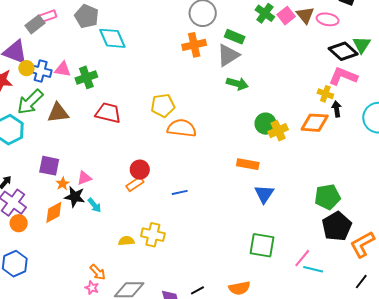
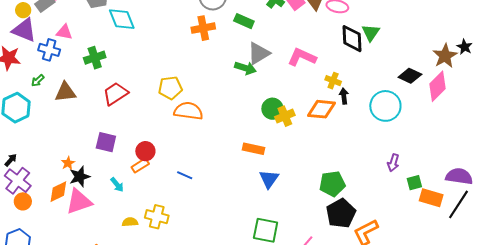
black diamond: (343, 51) -> (352, 39), turned 44
gray triangle: (228, 55) -> (259, 53), moved
yellow circle: (26, 68) -> (23, 10), moved
pink triangle: (63, 69) -> (64, 32), moved
pink L-shape: (343, 76) -> (302, 57), moved
green arrow: (30, 102) -> (38, 81), size x0.5
red trapezoid: (108, 113) -> (115, 94), turned -48
purple square: (49, 166) -> (106, 142), moved
pink triangle: (84, 178) -> (79, 202), moved, size x1.8
blue line: (180, 192) -> (185, 175), turned 35
black star: (75, 197) -> (80, 177), turned -30
cyan arrow: (94, 205) -> (117, 185), moved

